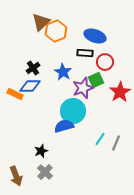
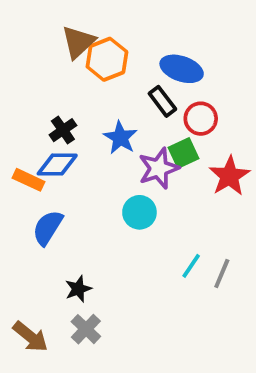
black rectangle: (85, 53) -> (162, 101), turned 49
cyan circle: (73, 111) -> (139, 212), size x0.7
blue semicircle: (64, 126) -> (48, 228), moved, turned -42
brown arrow: (16, 176) -> (30, 337), turned -30

